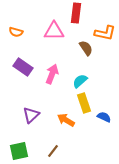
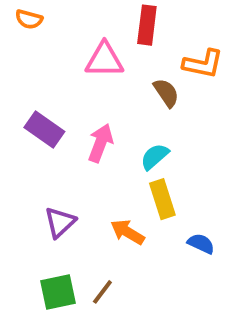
orange semicircle: (16, 32) -> (29, 19), moved
blue semicircle: (104, 117) -> (201, 244), moved
green square: (19, 151) -> (58, 292), moved

